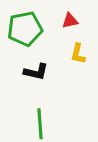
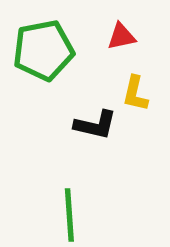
black L-shape: (36, 72) -> (95, 125), moved

